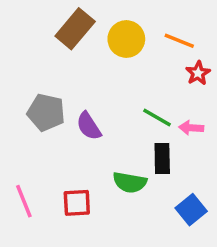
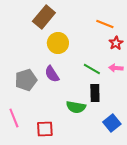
yellow circle: (126, 39) -> (58, 43), moved
gray pentagon: (46, 112) -> (26, 80), moved, turned -30
pink arrow: (191, 128) -> (116, 68), moved
red square: (77, 203) -> (45, 129), moved

